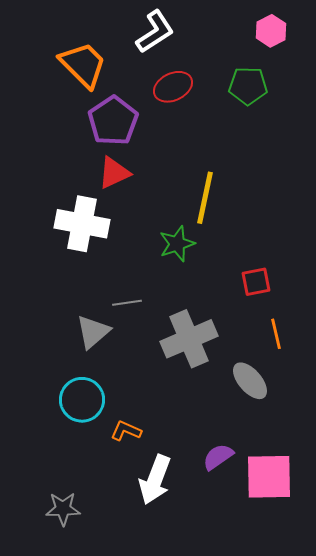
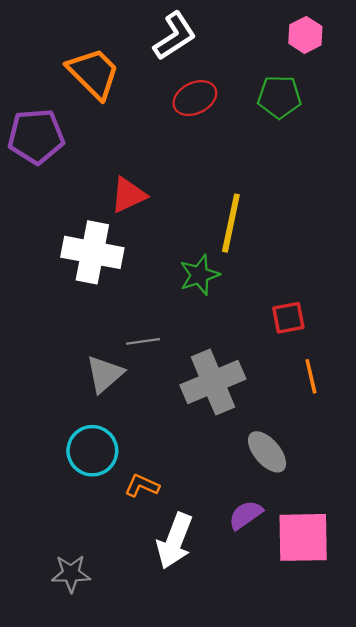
purple pentagon: (113, 121) -> (36, 136), moved, turned 30
gray ellipse: (250, 381) -> (267, 452), moved

